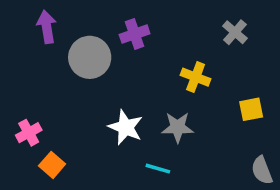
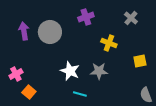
purple arrow: (47, 27) -> (24, 31), moved
purple cross: (135, 34) -> (86, 17), moved
cyan line: (158, 169) -> (80, 94), moved

